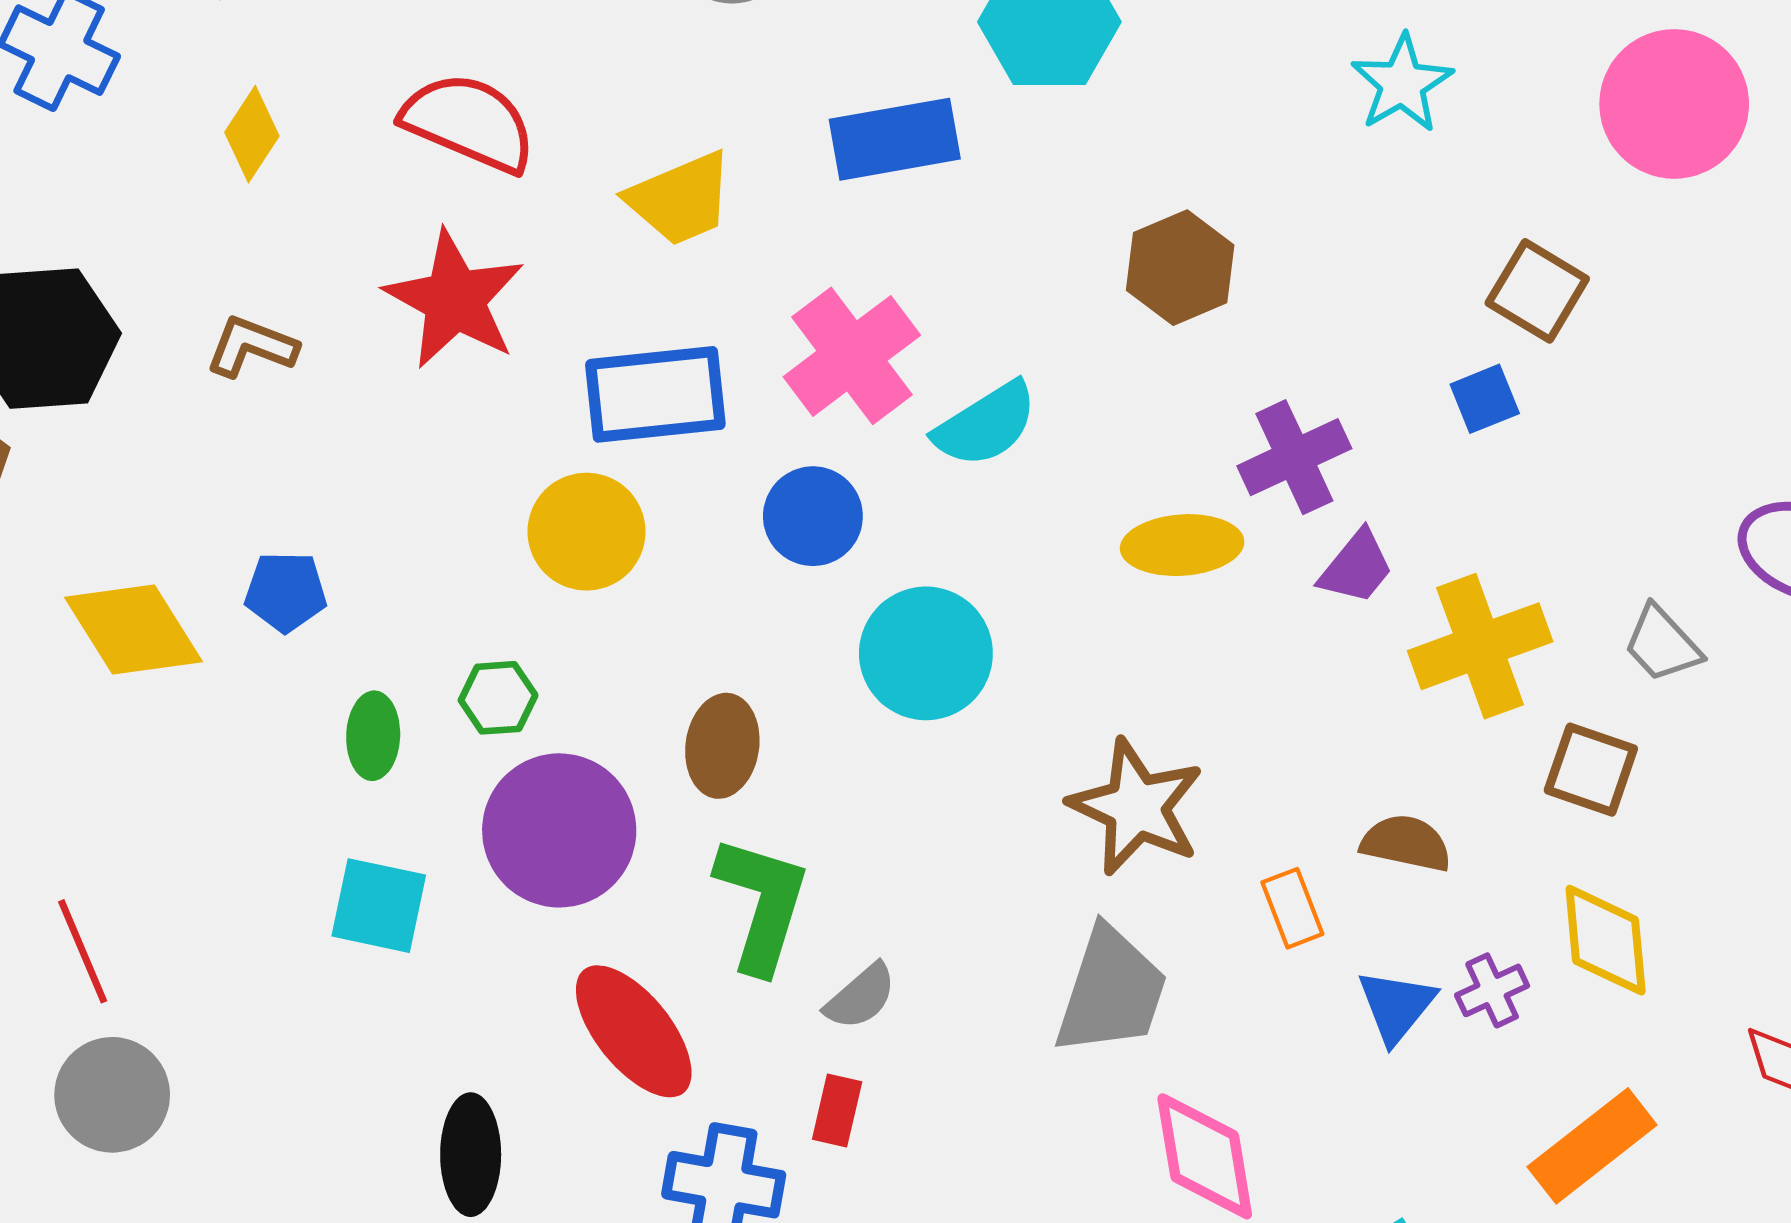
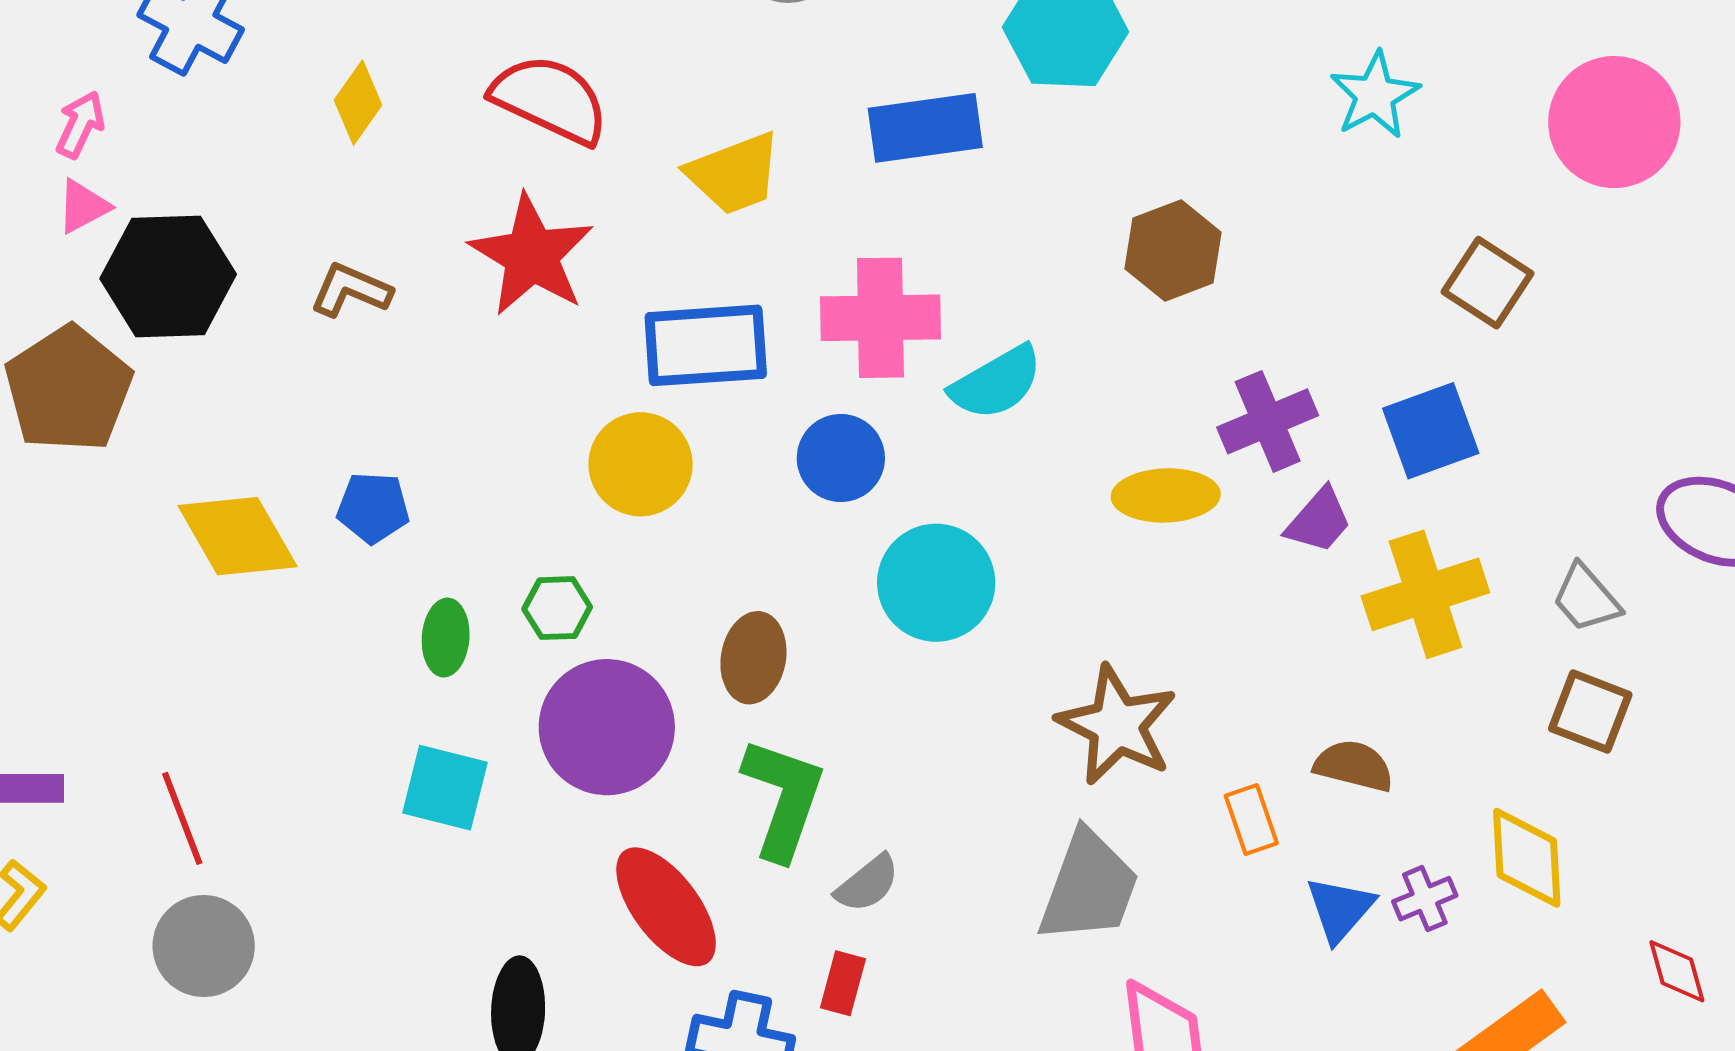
pink cross: (852, 356) -> (880, 318), turned 34
blue square: (1485, 399) -> (1431, 431), moved, size x1.6
brown square: (1591, 770) -> (1590, 712), moved

